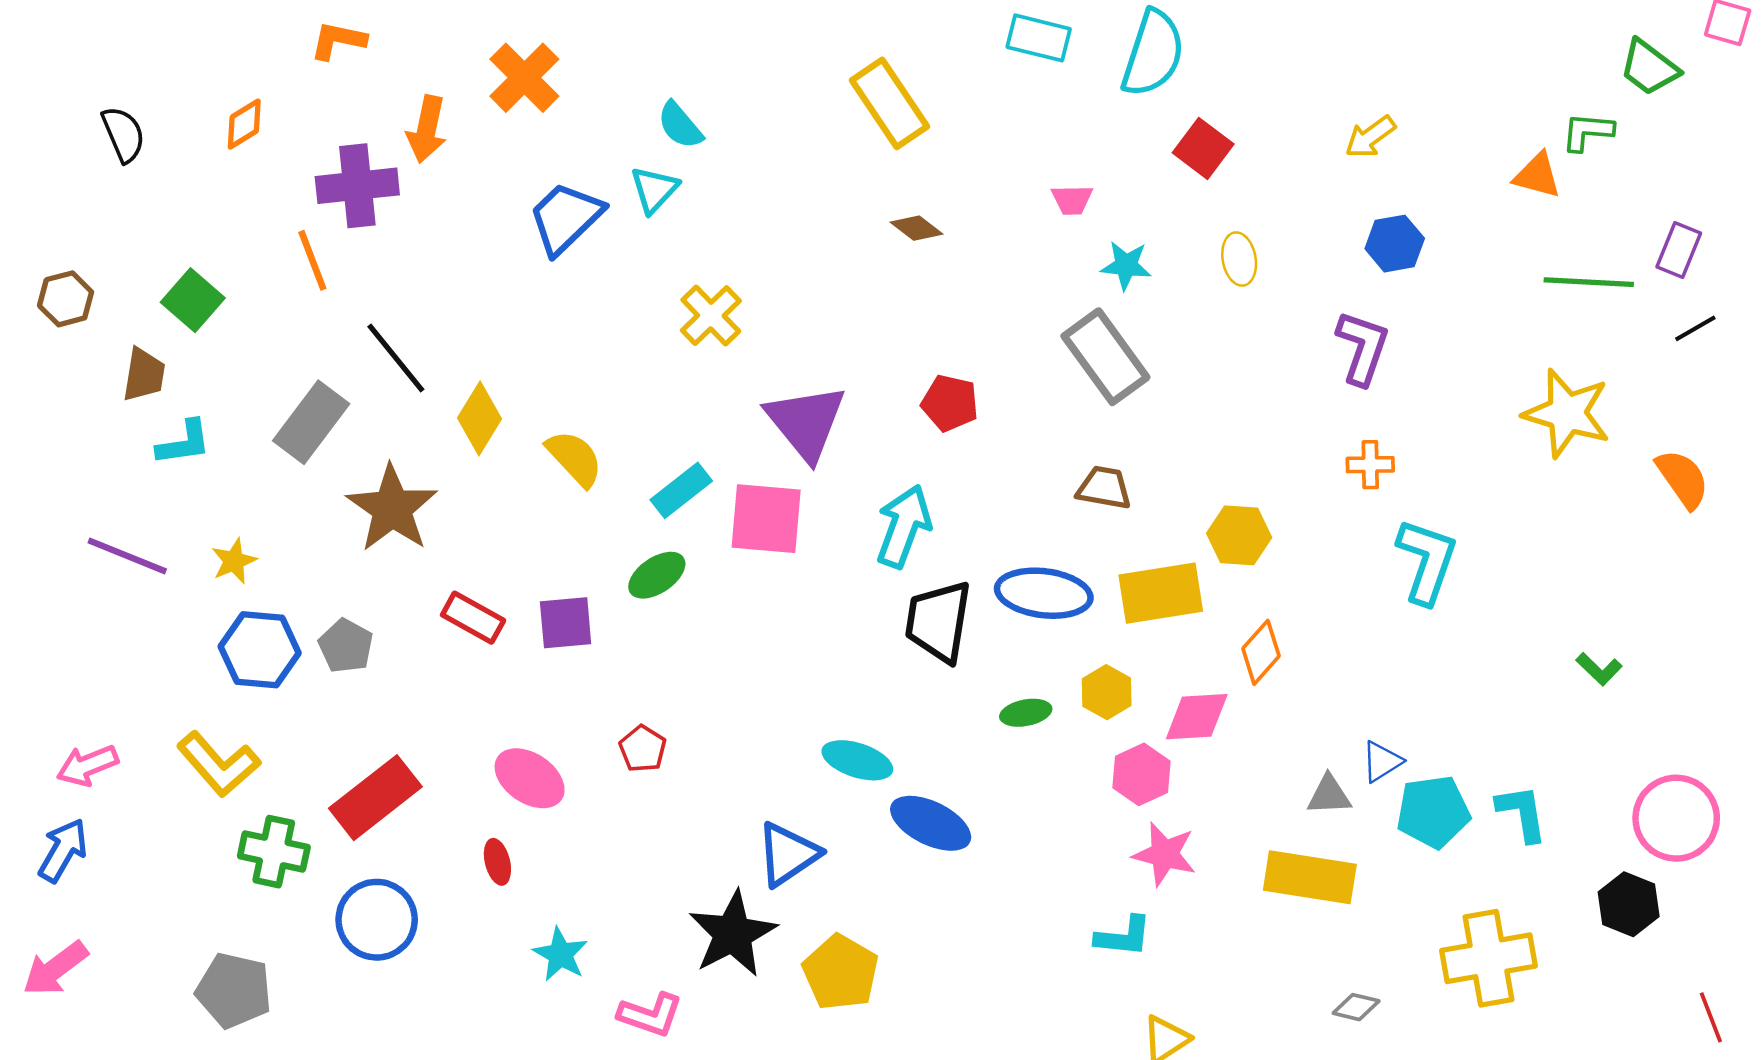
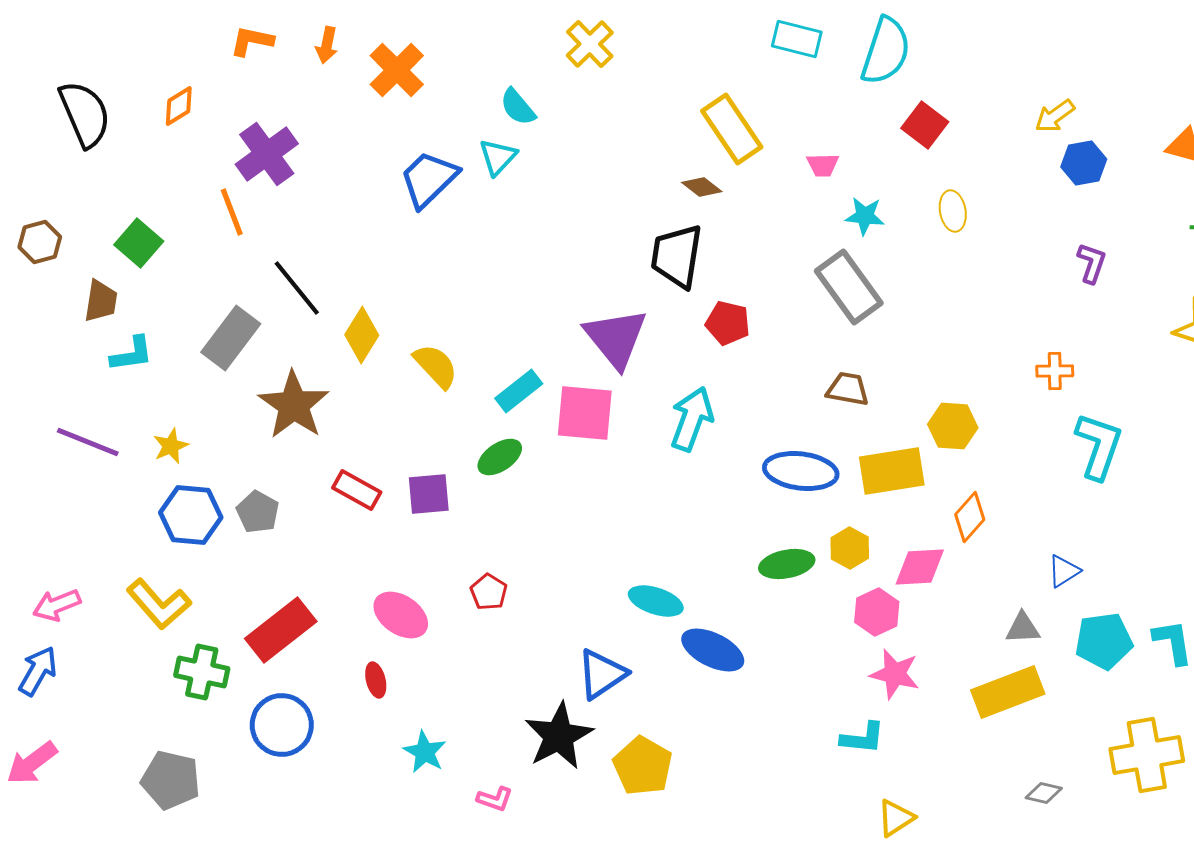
yellow rectangle: (889, 103) -> (732, 129), moved
orange arrow: (427, 129) -> (327, 45), moved, size x0.7
black semicircle: (123, 134) -> (85, 114), size x1.5
purple cross: (357, 186) -> (267, 154), turned -30
blue hexagon: (1395, 244) -> (1084, 163), moved
yellow cross: (711, 316) -> (590, 44), moved
purple L-shape: (1363, 348) -> (1092, 263), moved, size x0.7
black trapezoid: (938, 621) -> (677, 256), moved
green ellipse: (1026, 713) -> (787, 564), size x1.4
blue triangle: (1382, 762) -> (1064, 571), moved
yellow rectangle: (1310, 877) -> (1008, 692), turned -30
pink L-shape: (650, 1015) -> (495, 799), size x0.7

